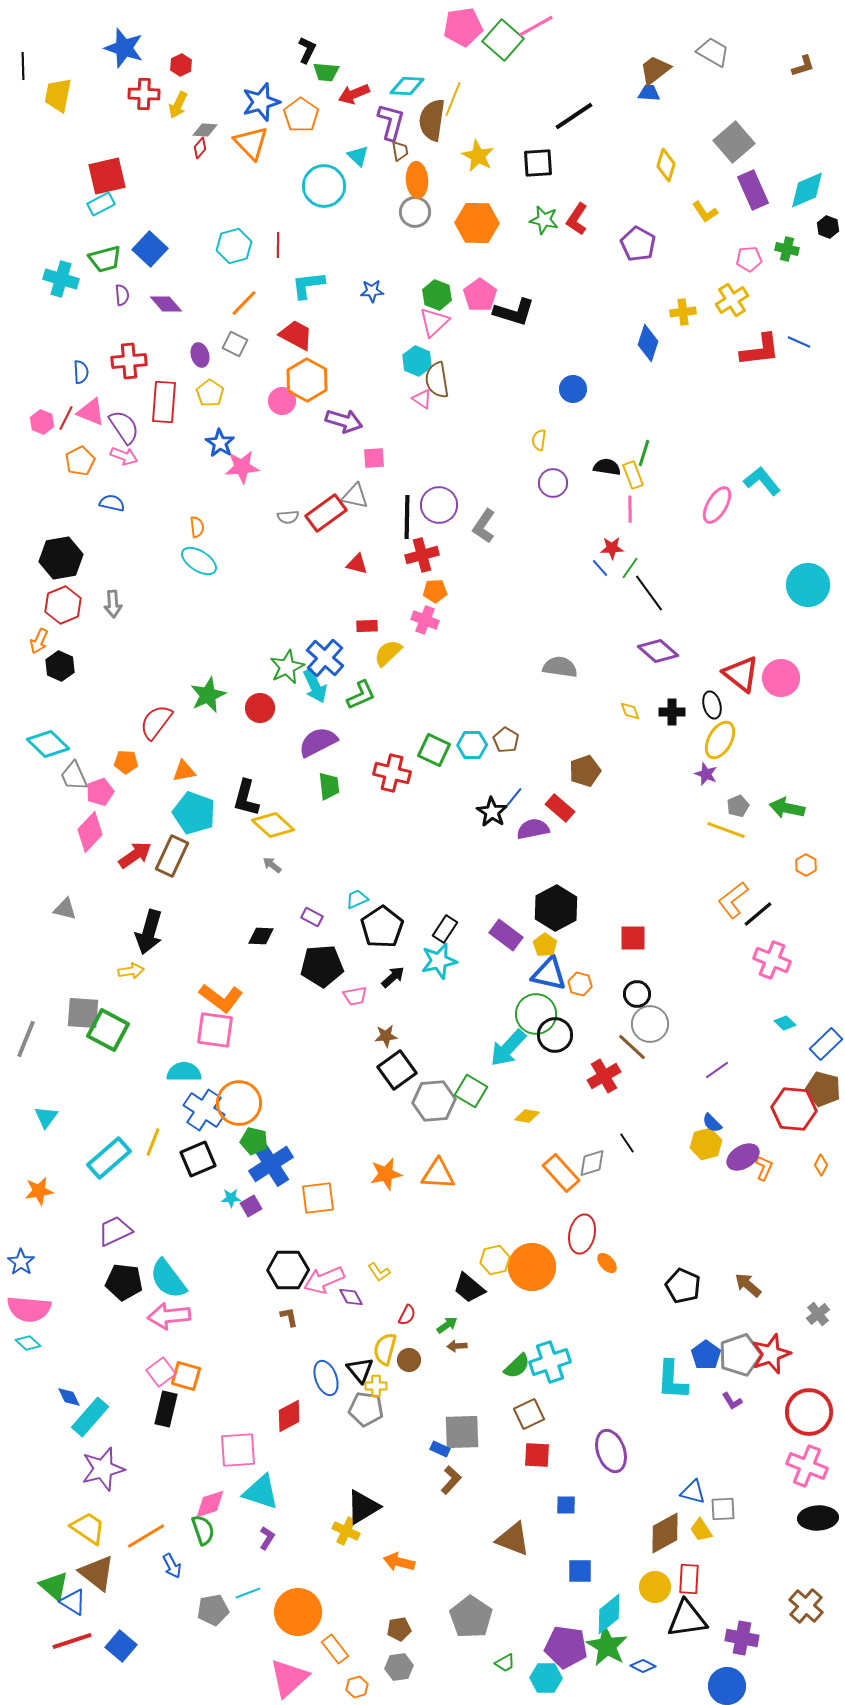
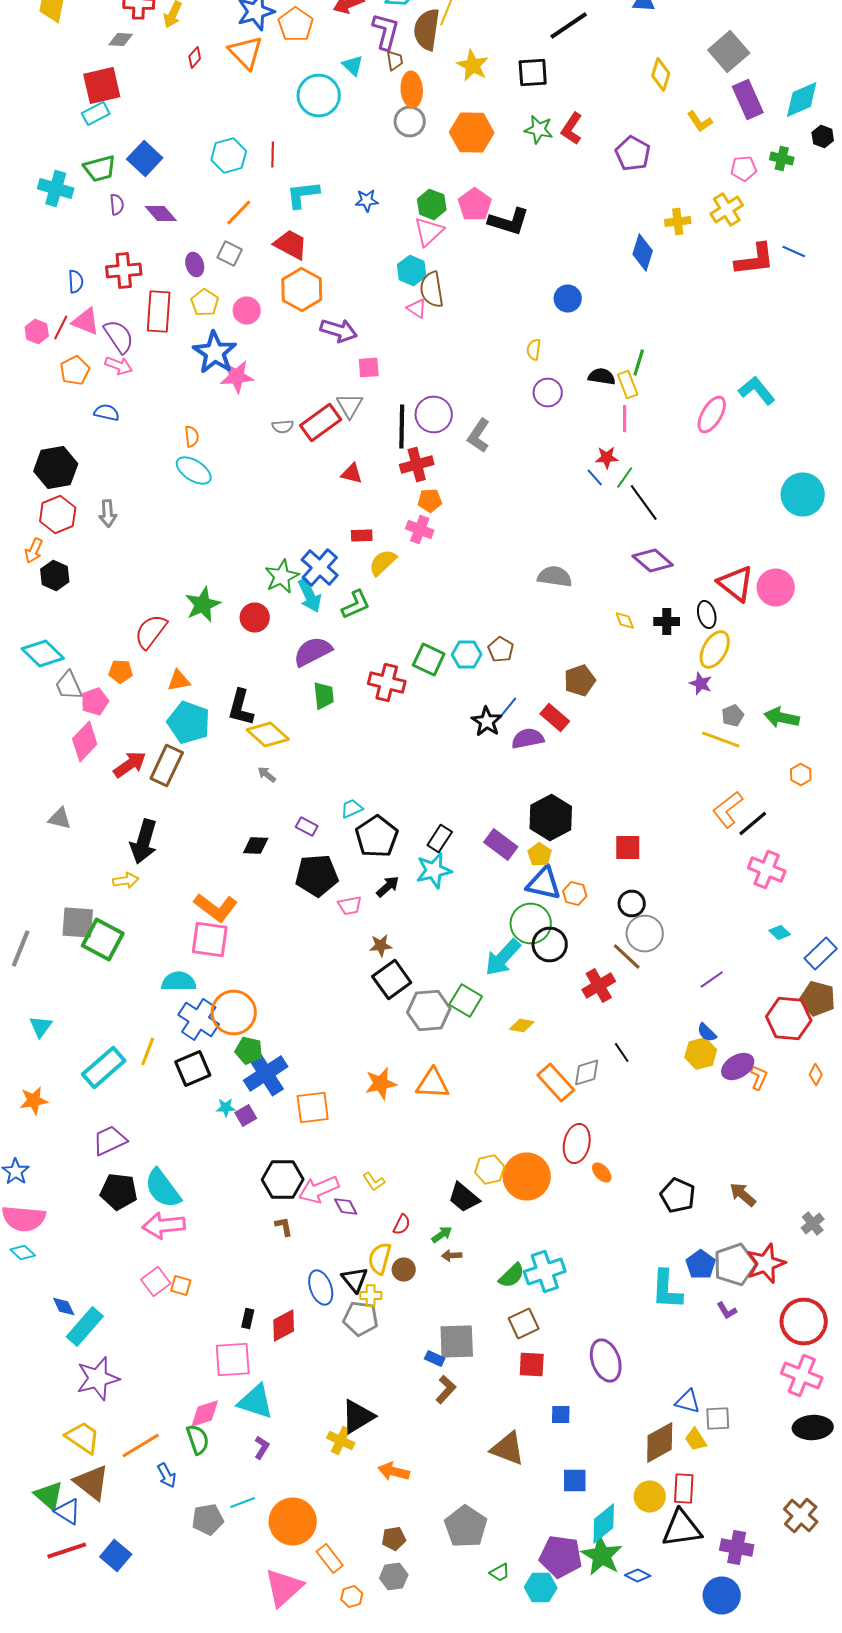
gray diamond: (205, 130) -> (121, 40), moved
pink circle: (282, 401) -> (247, 310), moved
blue star: (220, 443) -> (215, 352), size x1.5
gray triangle: (355, 496) -> (350, 406), turned 48
orange square: (186, 1376) -> (181, 1286), size x0.7
black rectangle: (166, 1409) -> (248, 1318), moved, size x0.6

